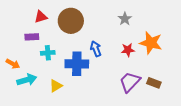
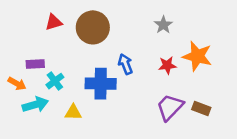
purple rectangle: (32, 37) -> (35, 64), moved
cyan cross: (48, 53) -> (55, 81), moved, turned -32
yellow triangle: (56, 86) -> (73, 112), turned 32

